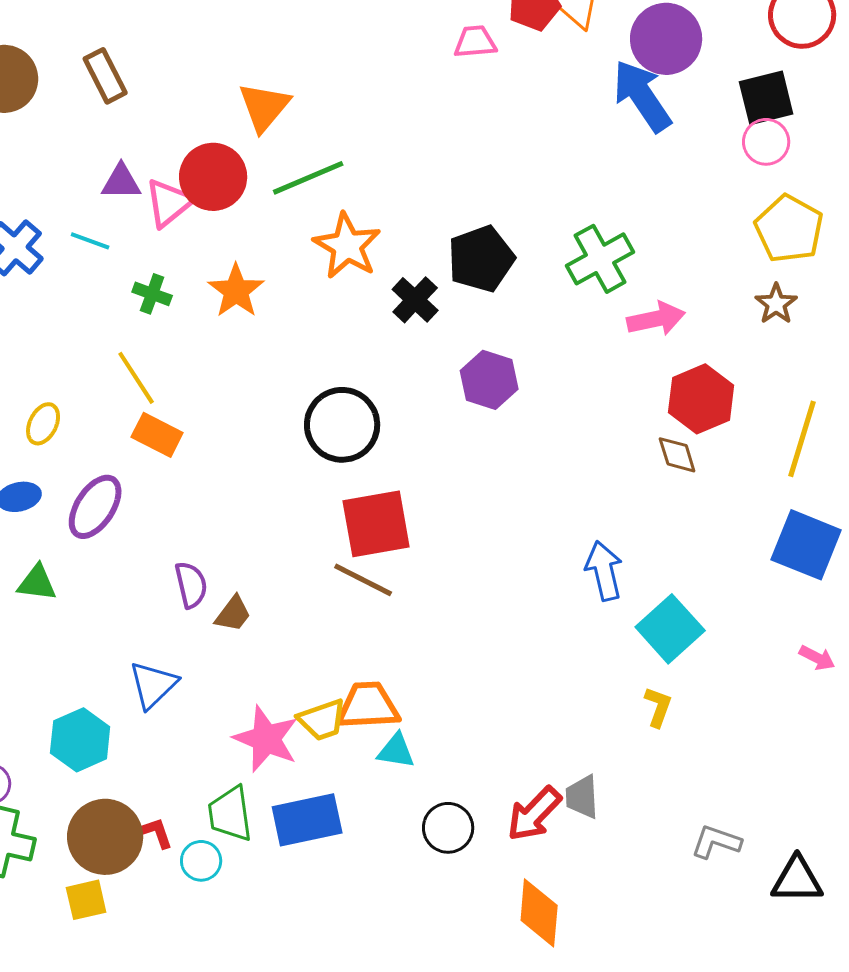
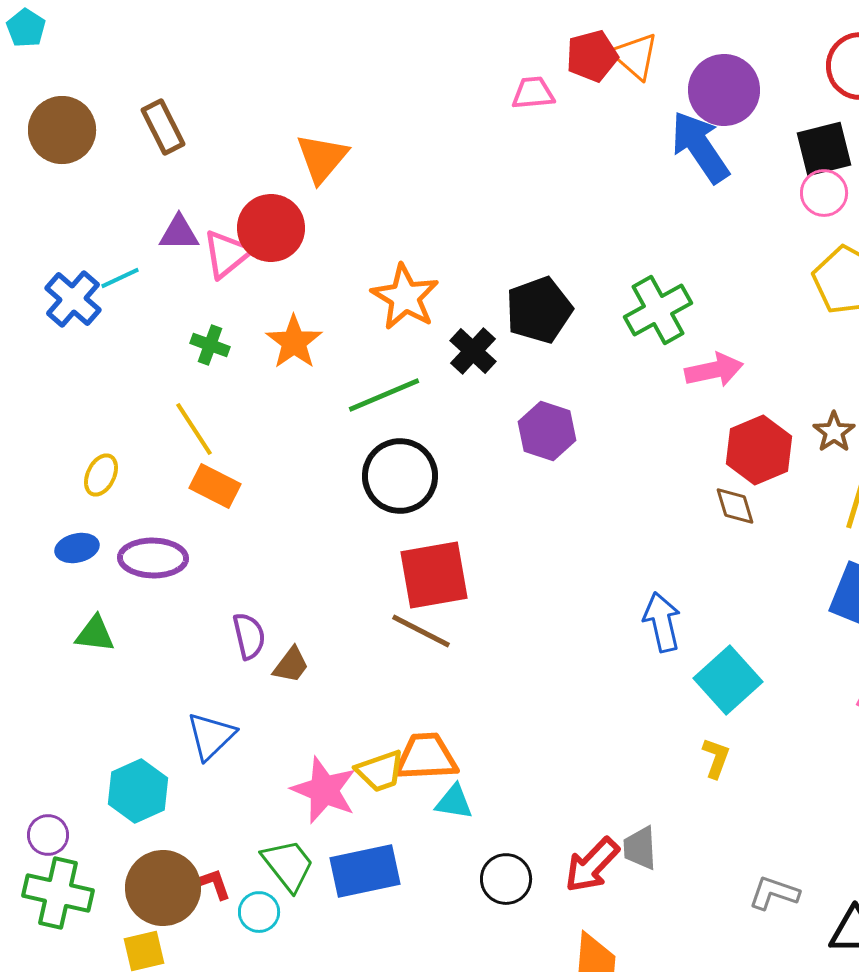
green line: (308, 178) -> (384, 395), moved
cyan line: (90, 241) -> (120, 278), moved, turned -45
brown star: (776, 304) -> (834, 432), moved
purple ellipse: (95, 507) -> (153, 558), turned 58
green trapezoid: (230, 814) -> (288, 865), turned 150

